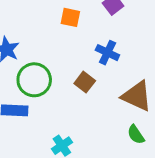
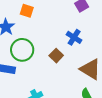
orange square: (70, 17) -> (27, 11), moved

